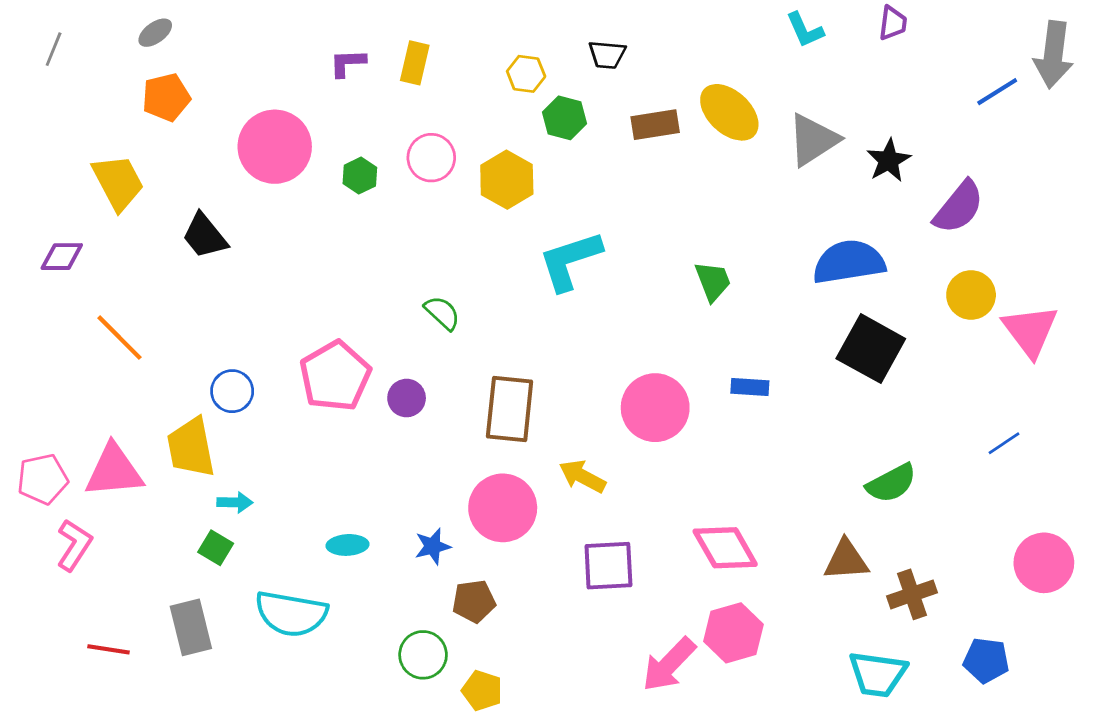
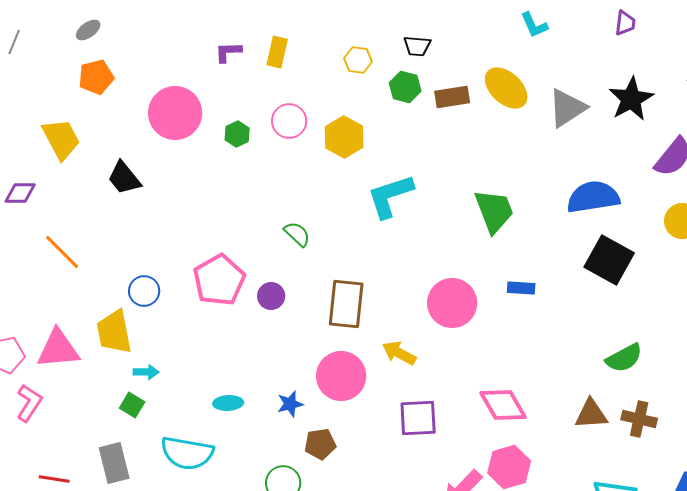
cyan L-shape: (805, 30) -> (534, 25), moved
green hexagon: (565, 118) -> (405, 87), moved
black star: (889, 160) -> (631, 99), moved, size x1.4
green trapezoid: (713, 281) -> (494, 211), size x1.5
brown cross: (912, 594) -> (639, 419), moved, turned 32

